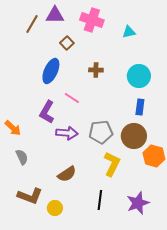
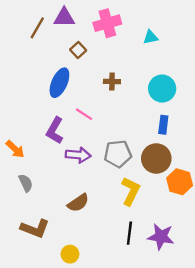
pink cross: (92, 20) -> (107, 23), turned -35
black line: (100, 200) -> (129, 233), moved
purple star: (138, 203) -> (161, 237), turned 30
yellow circle: (55, 208) -> (70, 254), moved

